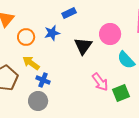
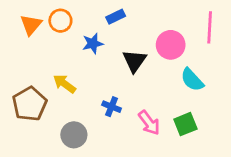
orange circle: (26, 37) -> (60, 21), moved
blue cross: (43, 80) -> (112, 107), moved
pink arrow: (100, 82) -> (149, 123), moved

